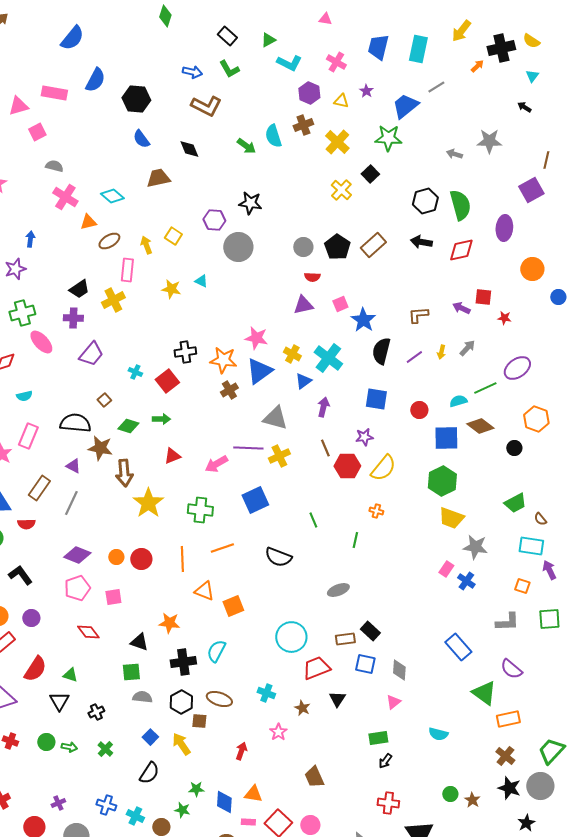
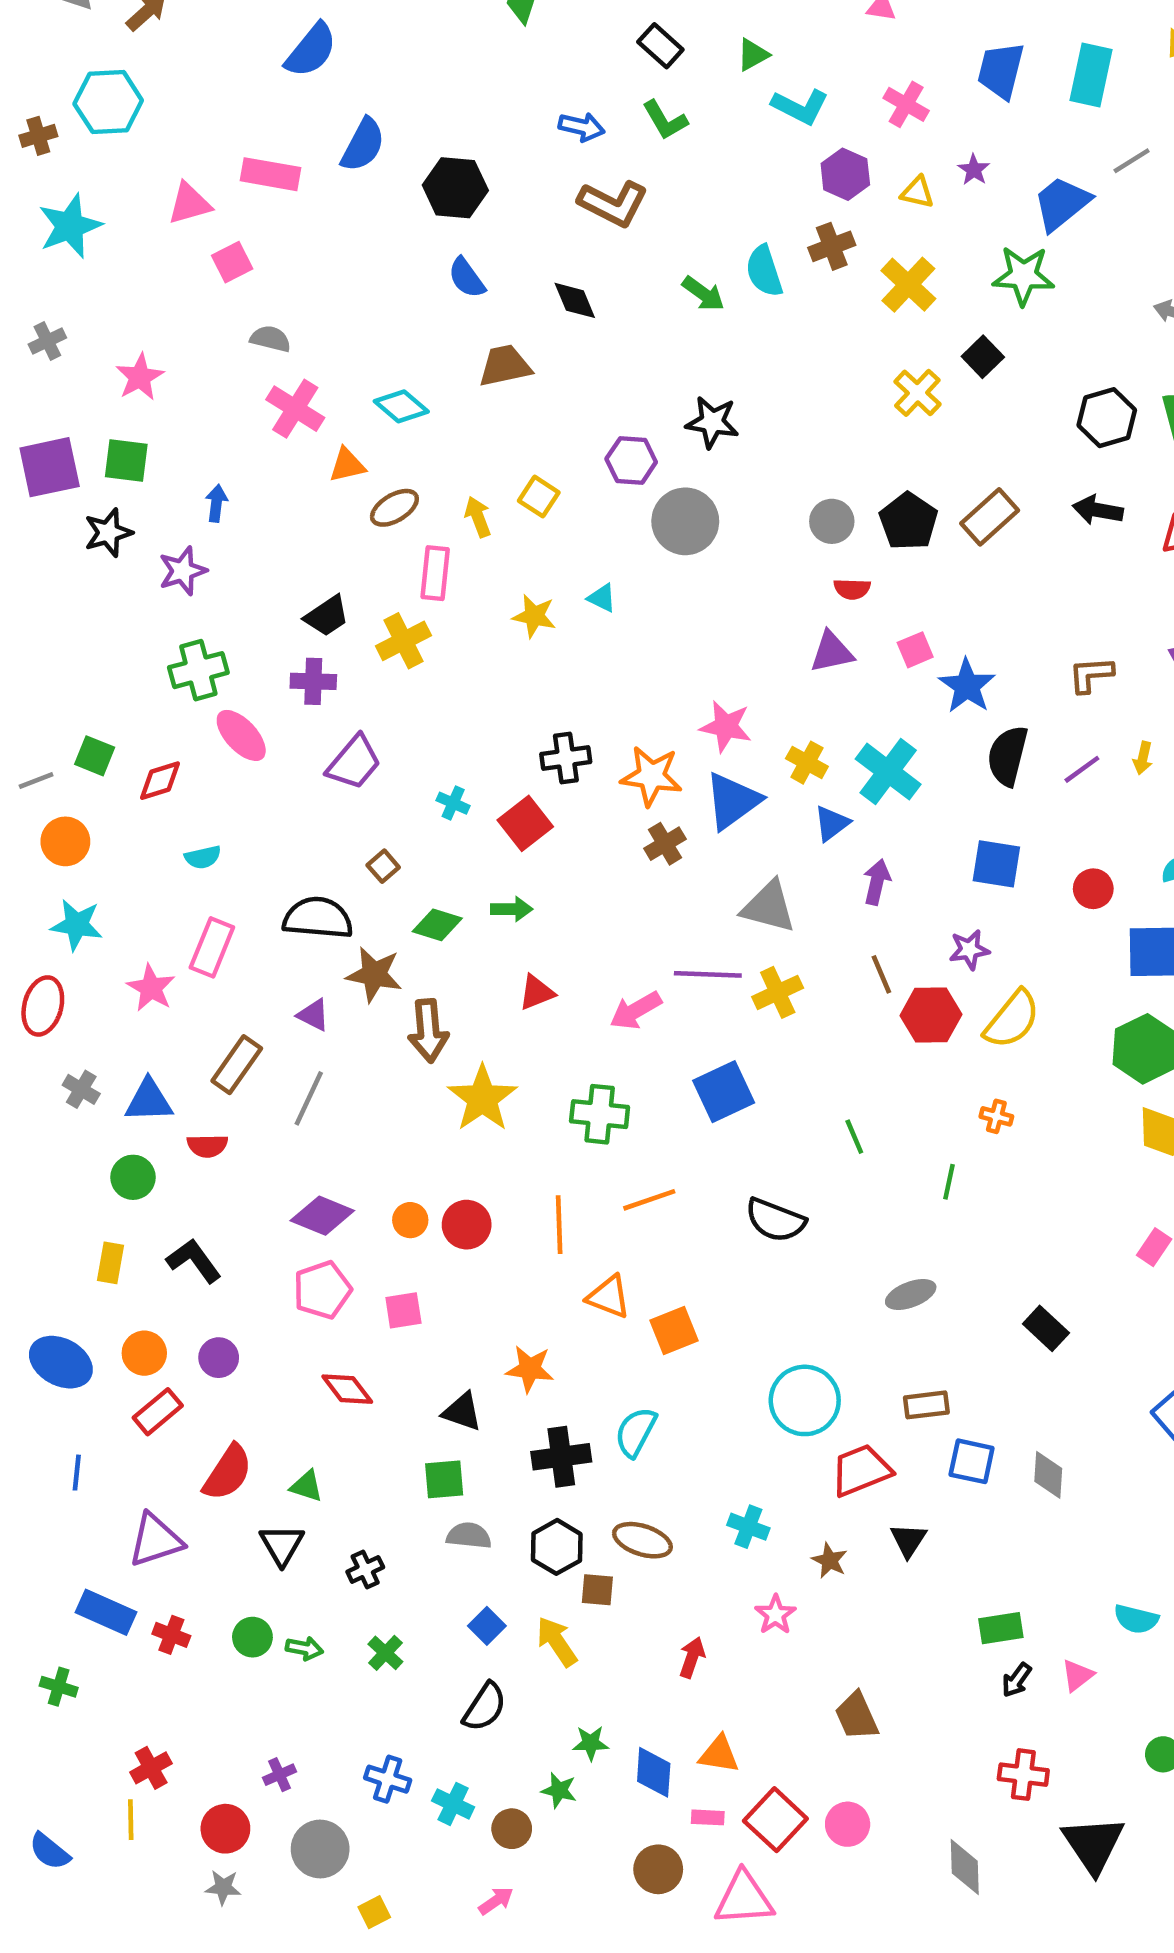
black rectangle: (370, 631) -> (1046, 1328), moved
pink triangle: (393, 702) -> (1077, 1675), moved

